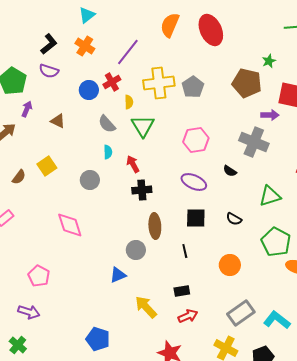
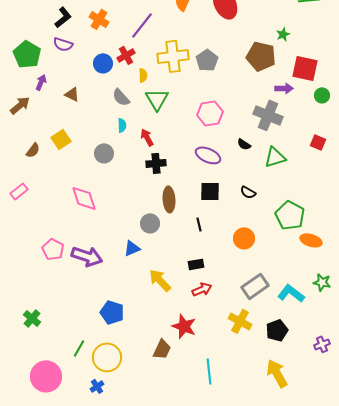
green triangle: (270, 196) -> (275, 157), moved
purple arrow: (29, 312) -> (87, 256), moved, size x1.4

